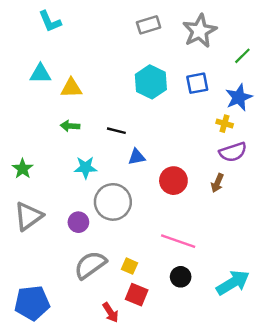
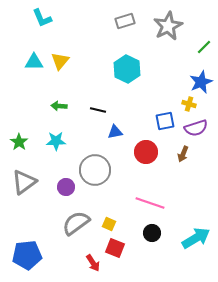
blue square: (197, 83) -> (165, 121), moved
yellow triangle: (71, 88) -> (60, 61), moved, turned -48
cyan star: (86, 168) -> (56, 141), moved

